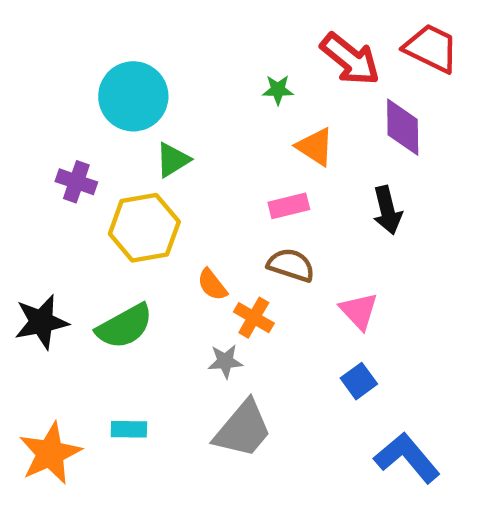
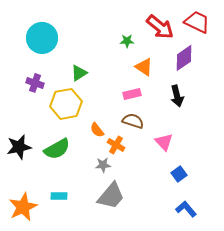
cyan circle: (133, 96) -> (42, 38), moved
purple diamond: (403, 127) -> (184, 58), turned 56
blue square: (359, 381) -> (179, 174), moved
blue L-shape: (407, 458) -> (186, 209), size x0.7

